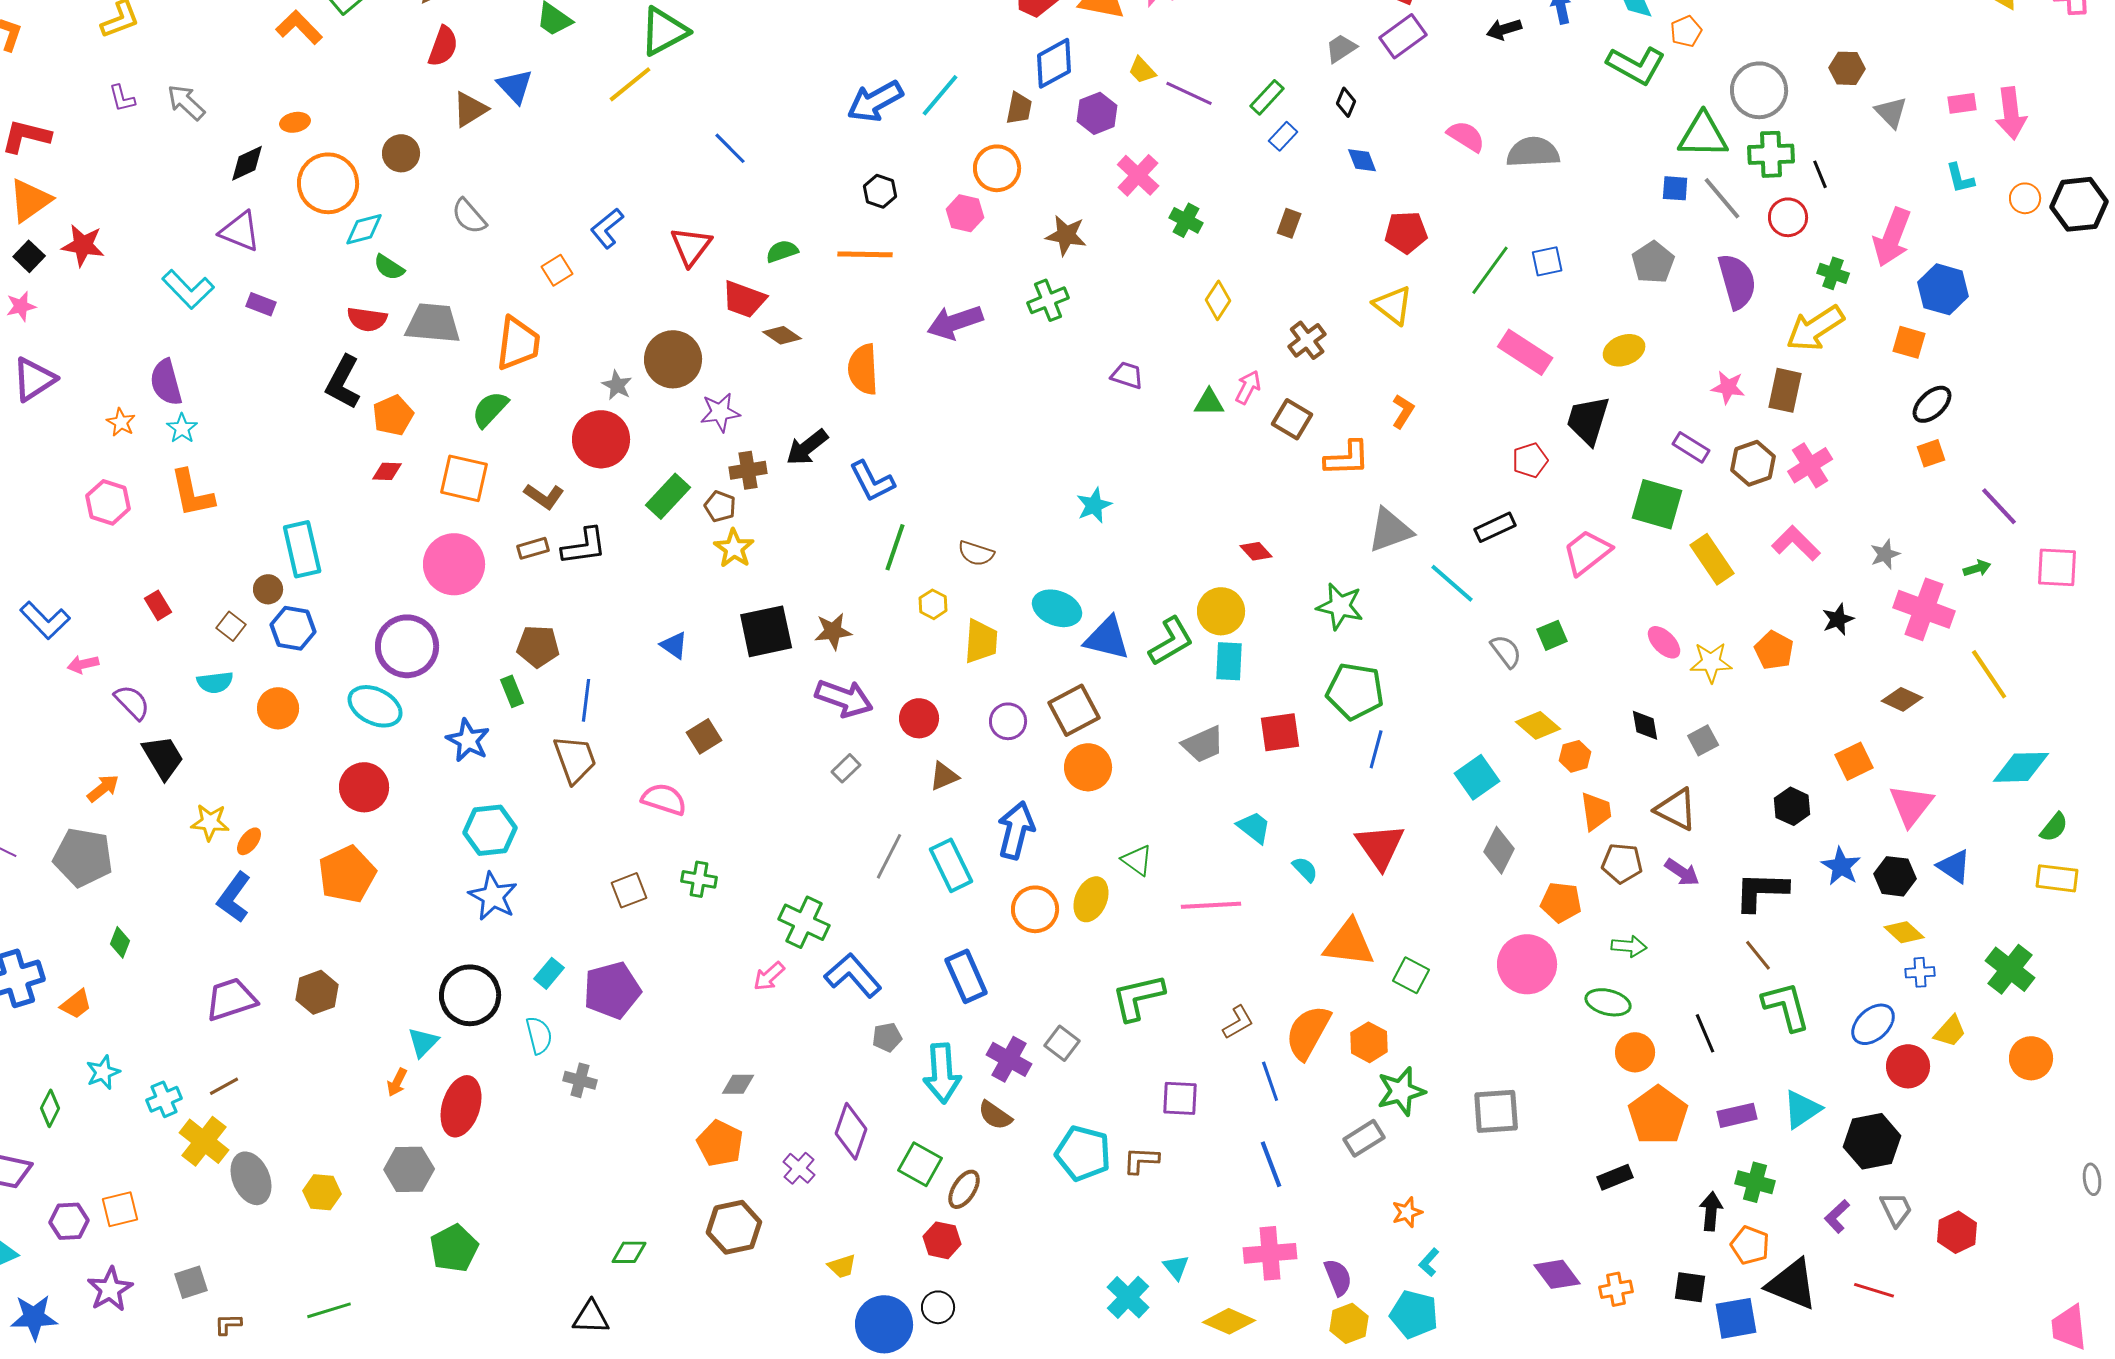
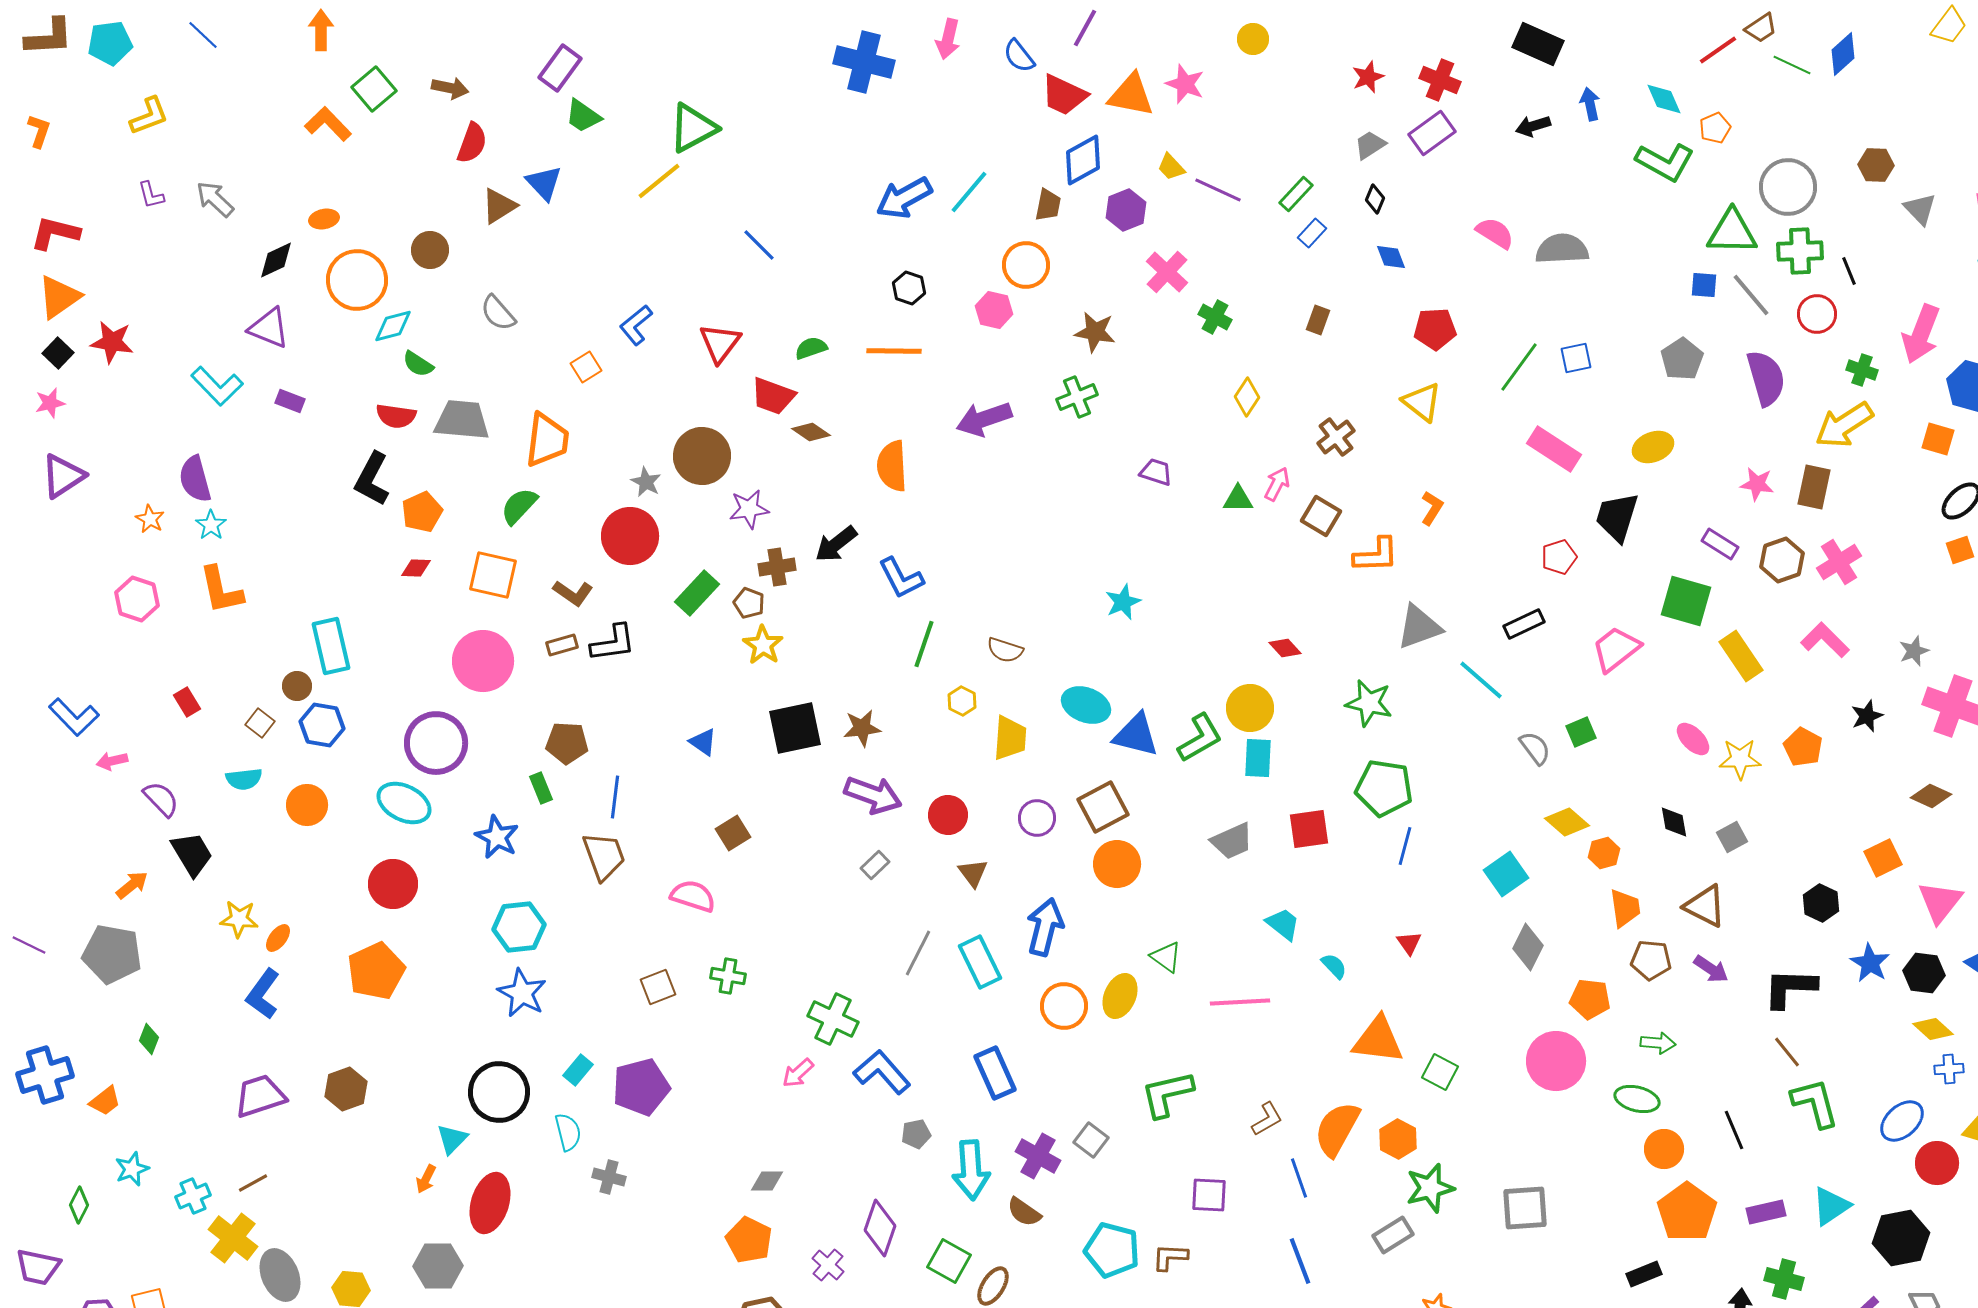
brown triangle: (944, 776) -> (973, 873), turned -44
red triangle: (1380, 846) -> (1409, 943), size x0.5

